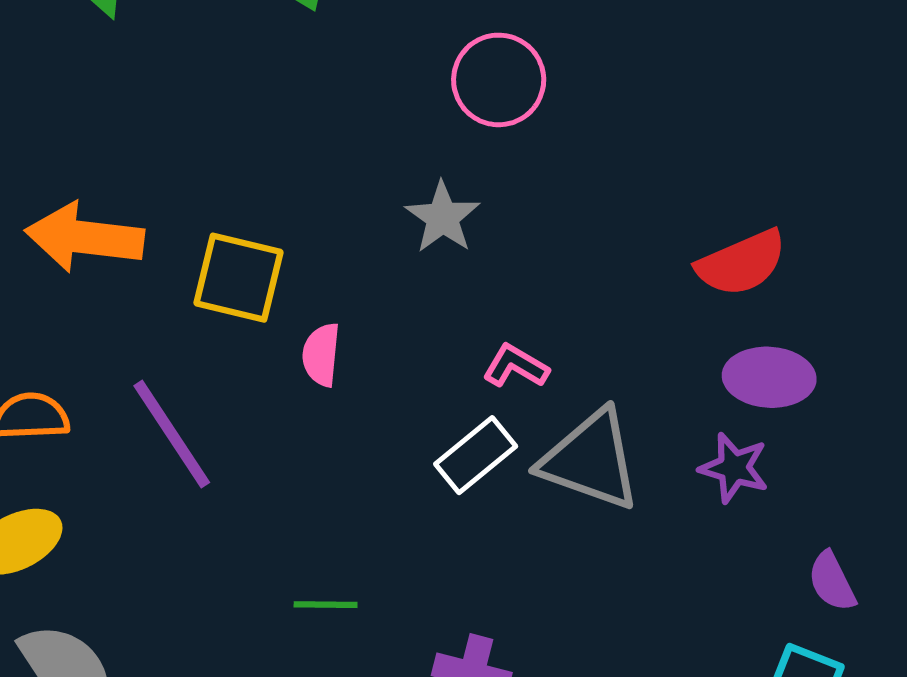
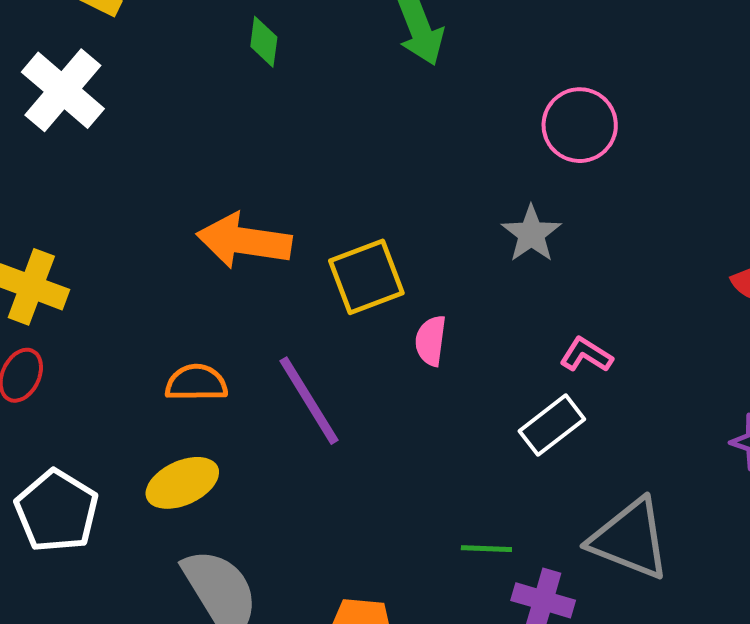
yellow square: (239, 278) -> (366, 277), turned -36
gray triangle: (591, 460) -> (630, 539), moved
green line: (326, 605) -> (486, 549), moved

